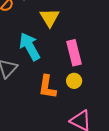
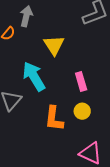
pink rectangle: (74, 53) -> (81, 81), size x0.7

